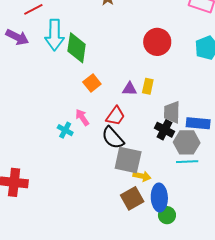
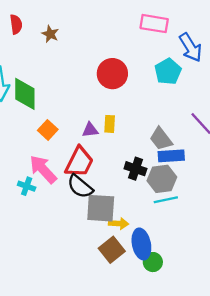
gray trapezoid: (172, 112) -> (161, 139), moved, turned -30
red trapezoid: (115, 116) -> (79, 162), size x1.4
pink arrow: (82, 117) -> (43, 169), size x1.6

